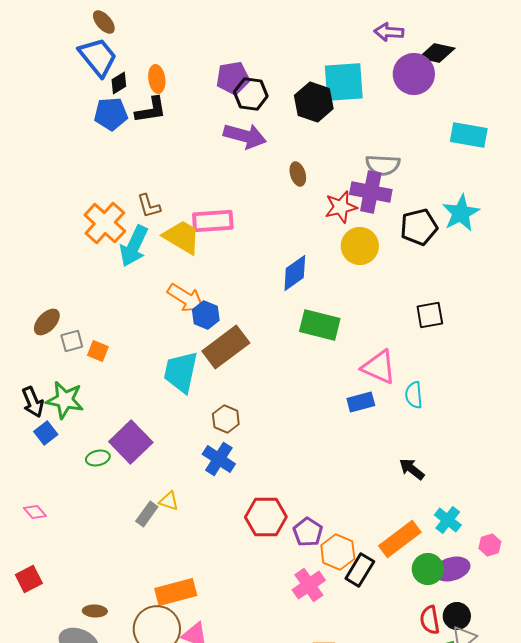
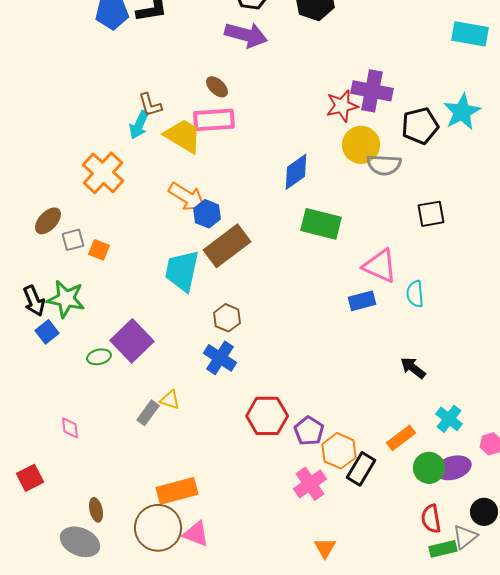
gray semicircle: (383, 165) -> (384, 165), moved
brown ellipse: (298, 174) -> (217, 87), moved, turned -30
orange cross: (105, 223) -> (103, 173), moved
cyan arrow: (134, 246) -> (139, 125), moved, size x0.7
pink diamond: (35, 512) -> (70, 428), moved, turned 35
orange rectangle: (400, 539) -> (401, 438), size x0.7
brown ellipse: (95, 611) -> (96, 510), turned 75
black circle: (457, 616) -> (484, 512), moved

